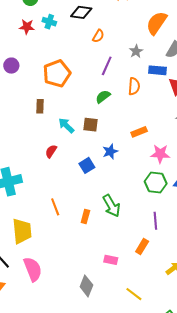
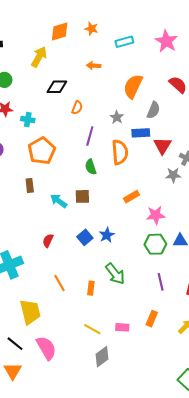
cyan cross: (49, 22) -> (28, 120), moved
orange semicircle: (134, 86) -> (120, 152), size x1.4
green semicircle: (103, 97) -> (91, 167), turned -63
red semicircle: (51, 151) -> (48, 241), moved
blue star: (110, 151) -> (107, 235), moved
orange rectangle: (142, 247) -> (152, 319), moved
gray diamond: (86, 286) -> (102, 357), turned 40
yellow line: (134, 294) -> (92, 329), moved

